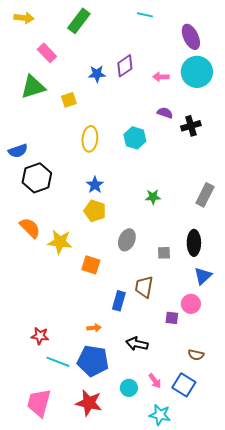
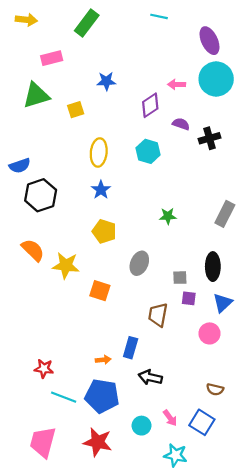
pink rectangle: (47, 53) -> (52, 58), turned -60
purple diamond: (125, 66) -> (150, 105), moved
blue star: (95, 185) -> (101, 190), moved
blue rectangle: (119, 301) -> (131, 348), moved
purple square: (172, 318) -> (189, 298), moved

